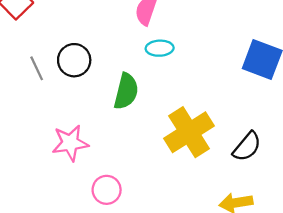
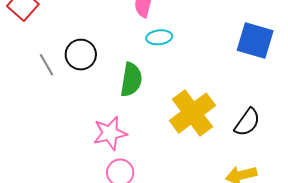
pink star: (70, 143) -> (110, 133), moved

